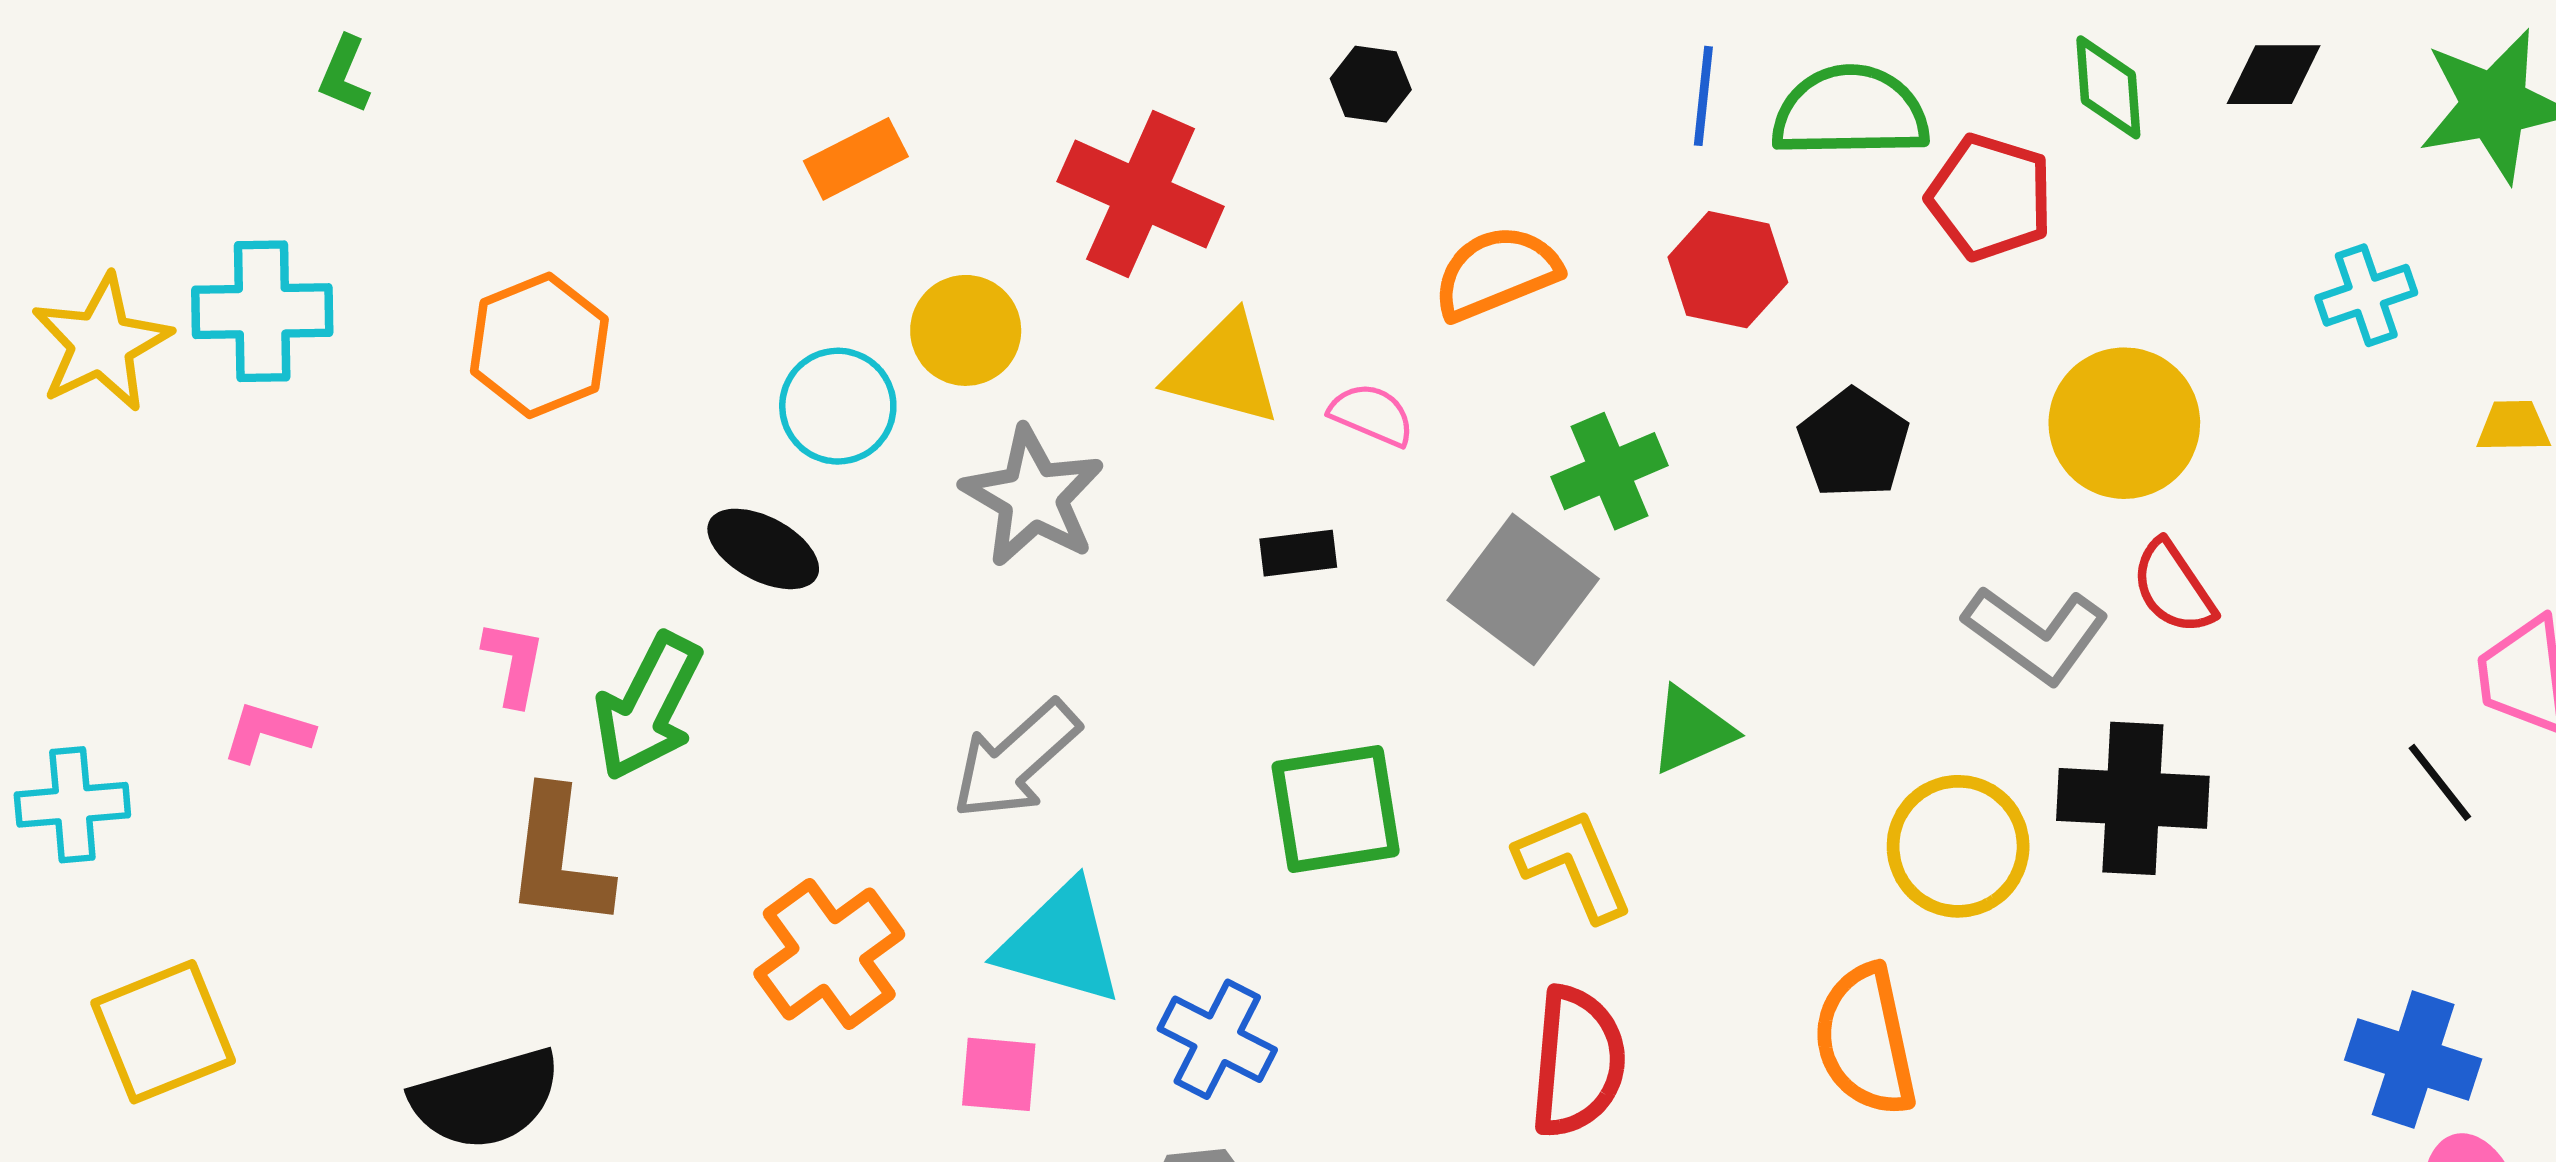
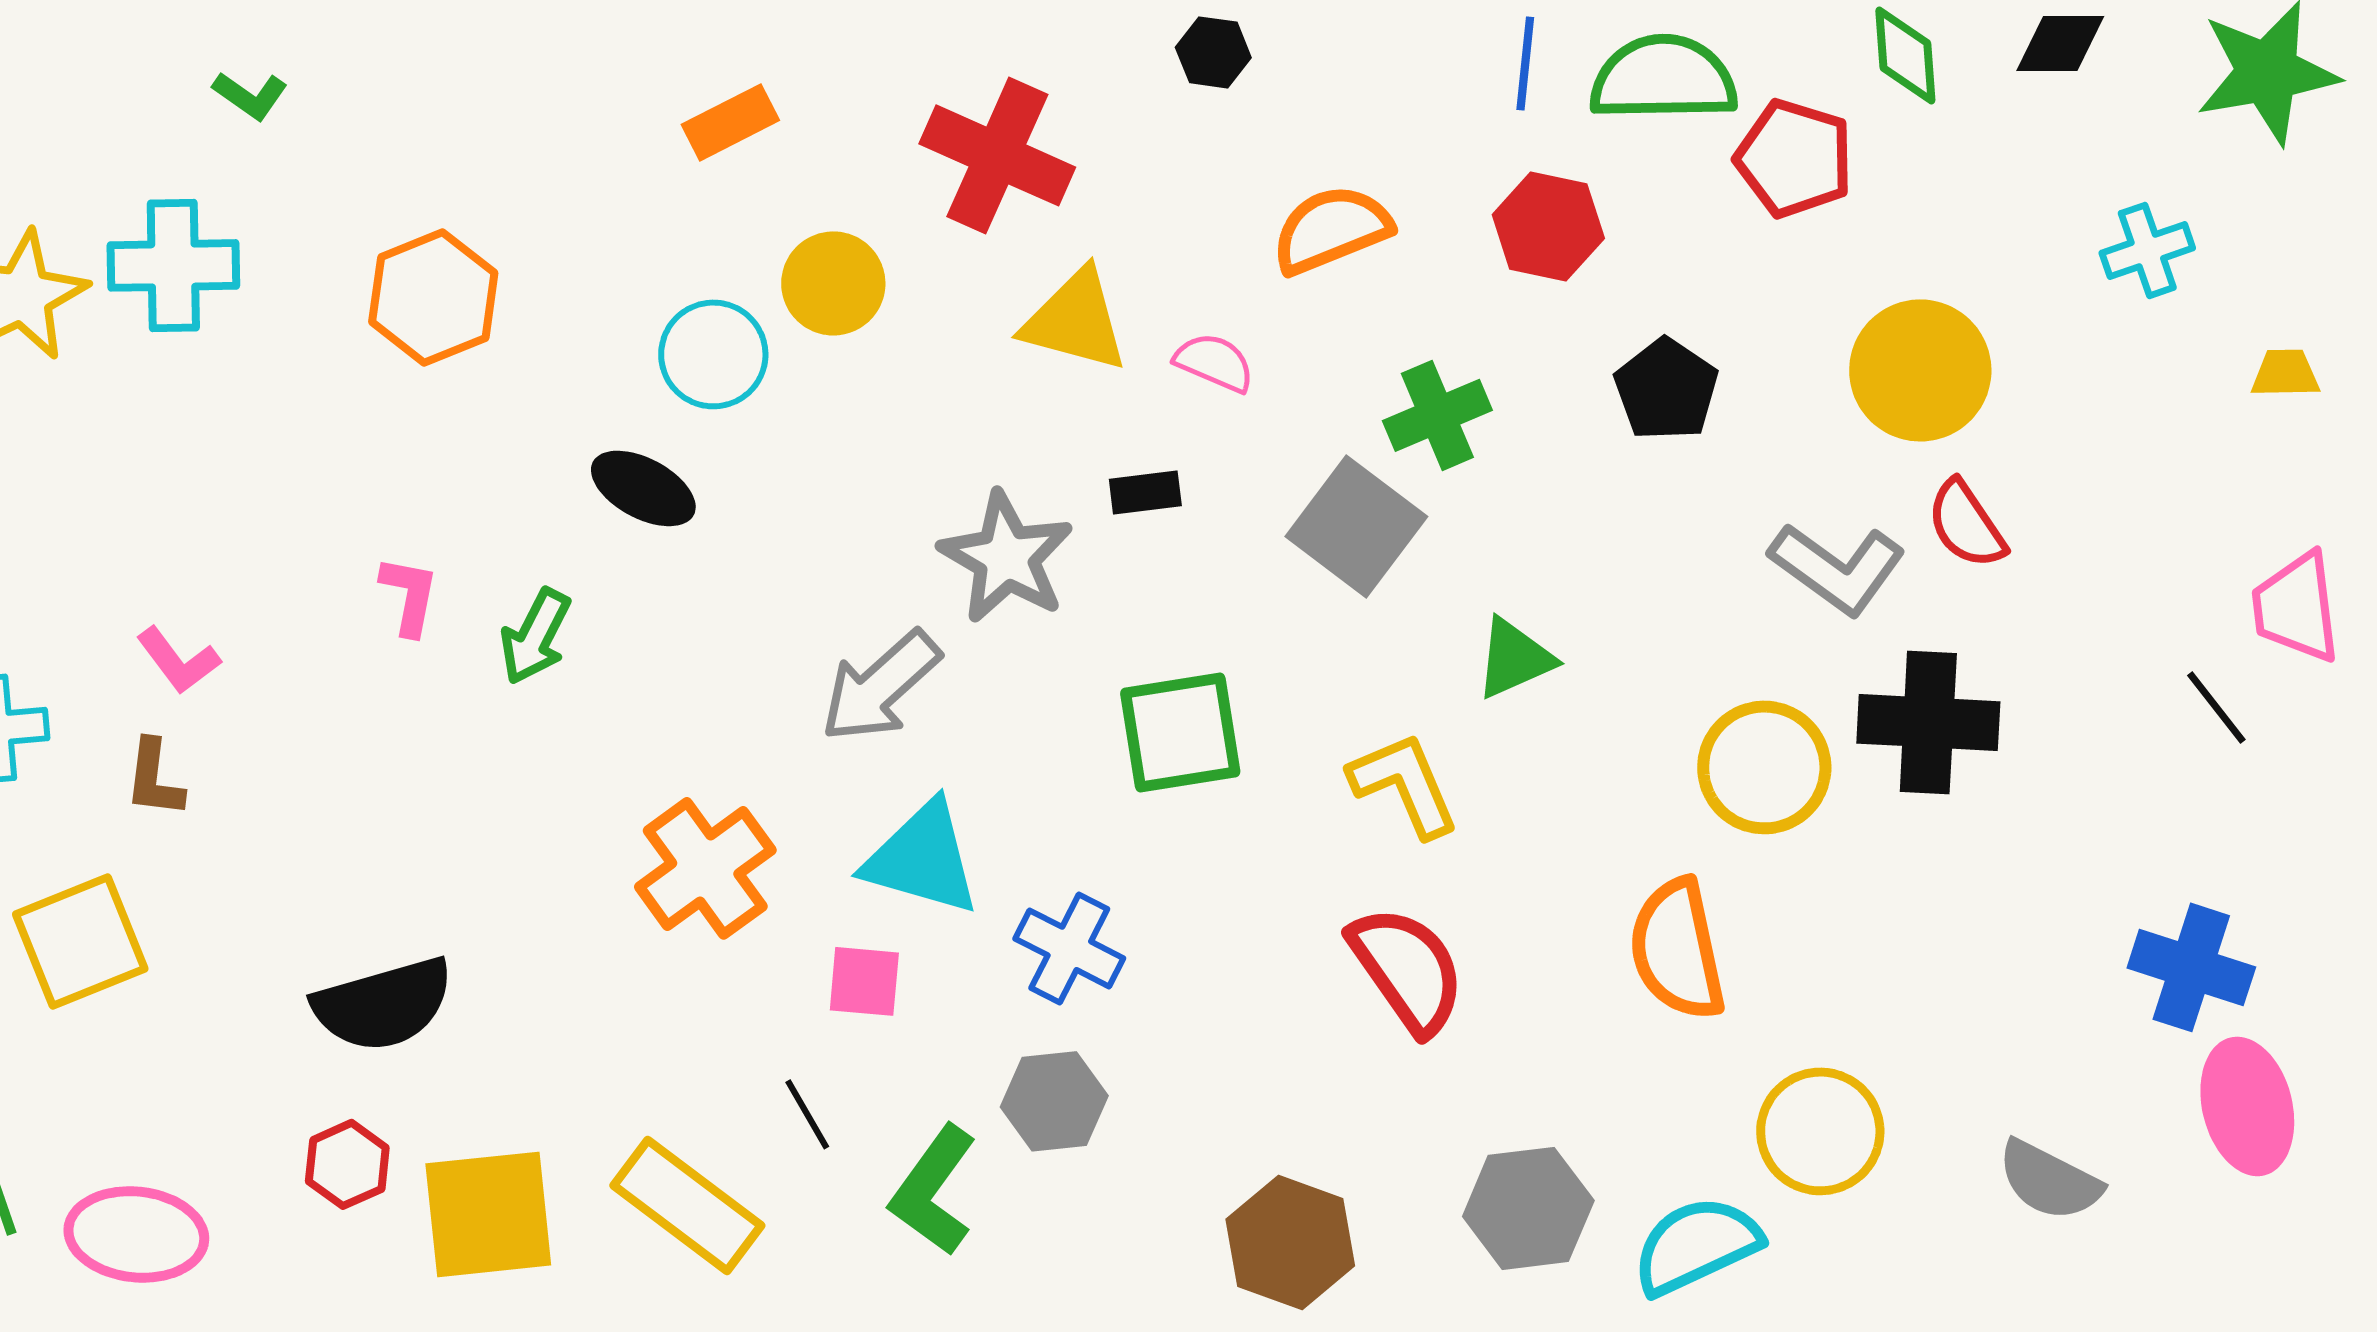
green L-shape: (344, 75) -> (250, 95), moved, turned -78
gray star: (1033, 497) -> (1006, 557), moved
green arrow: (648, 707) -> (535, 636), size x0.7
pink L-shape: (268, 732) -> (178, 660), turned -144
brown L-shape: (559, 858) -> (154, 778), moved, size x0.6
red semicircle: (1578, 1062) -> (1407, 969), turned -40

